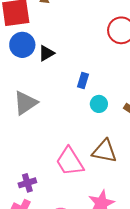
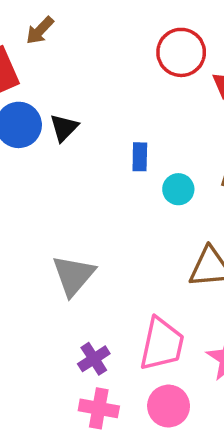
gray triangle: (25, 103) -> (73, 275), moved
pink trapezoid: (70, 161) -> (162, 344), moved, turned -120

